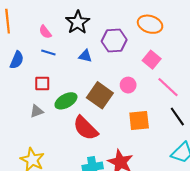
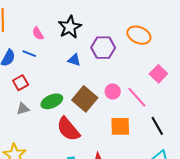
blue line: (48, 52) -> (29, 54), moved
pink square: (152, 60) -> (158, 74), moved
red square: (42, 83) -> (21, 83), moved, turned -35
pink line: (168, 87) -> (137, 97), moved

